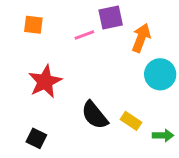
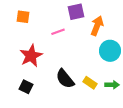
pink line: (84, 35) -> (58, 32), moved
green arrow: (163, 135) -> (112, 85), moved
black square: (36, 138) -> (26, 87), moved

